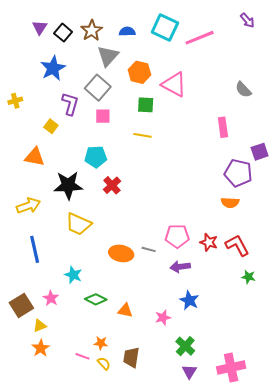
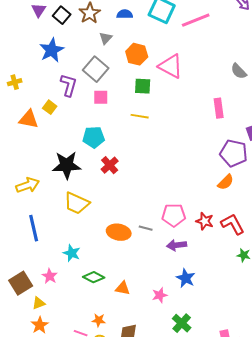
gray triangle: (108, 56) -> (106, 38), size x0.6
orange triangle: (35, 157) -> (29, 119), moved
orange semicircle: (230, 203) -> (226, 182), turned -48

